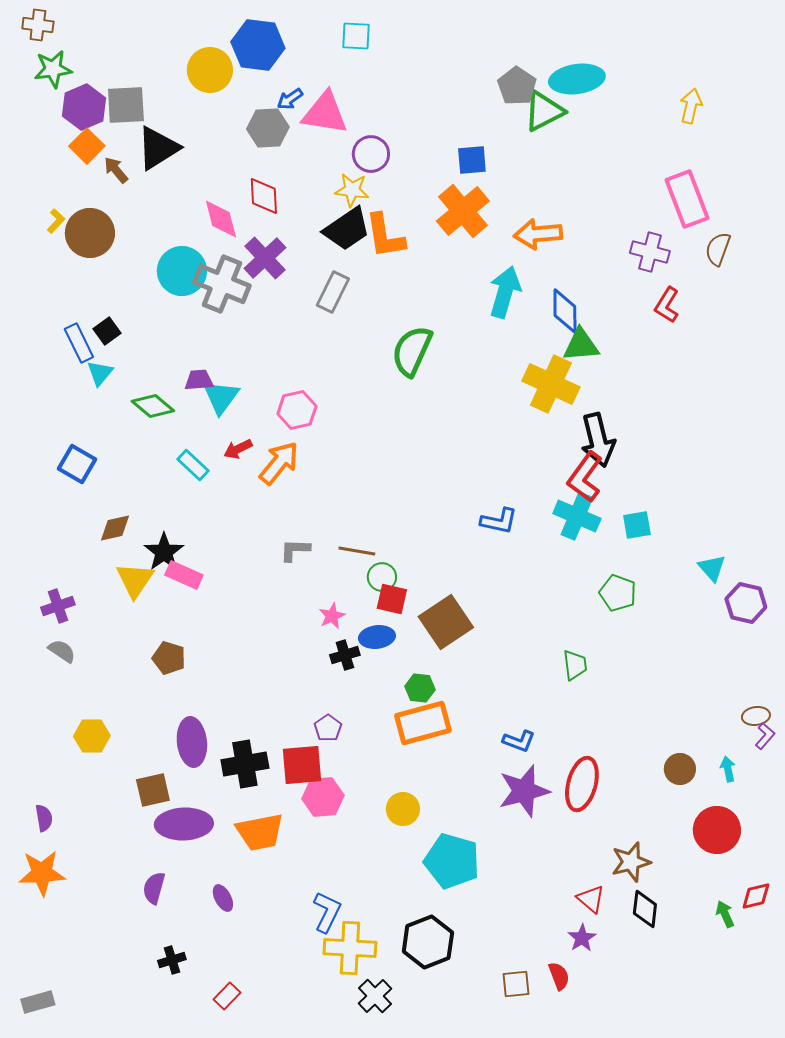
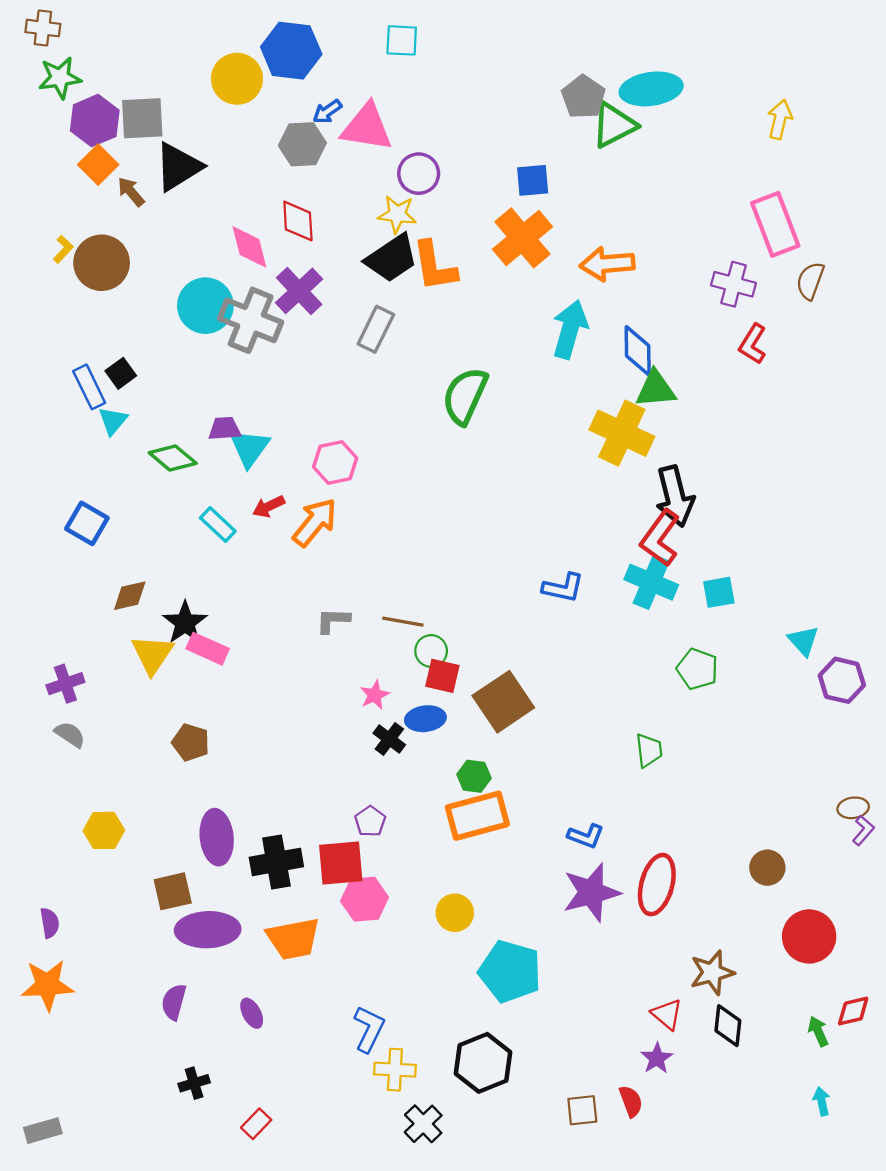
black cross: (345, 655) -> (389, 739), turned -36
cyan arrow: (728, 769) -> (822, 1101), moved
yellow cross: (350, 948) -> (395, 1070), size x0.7

